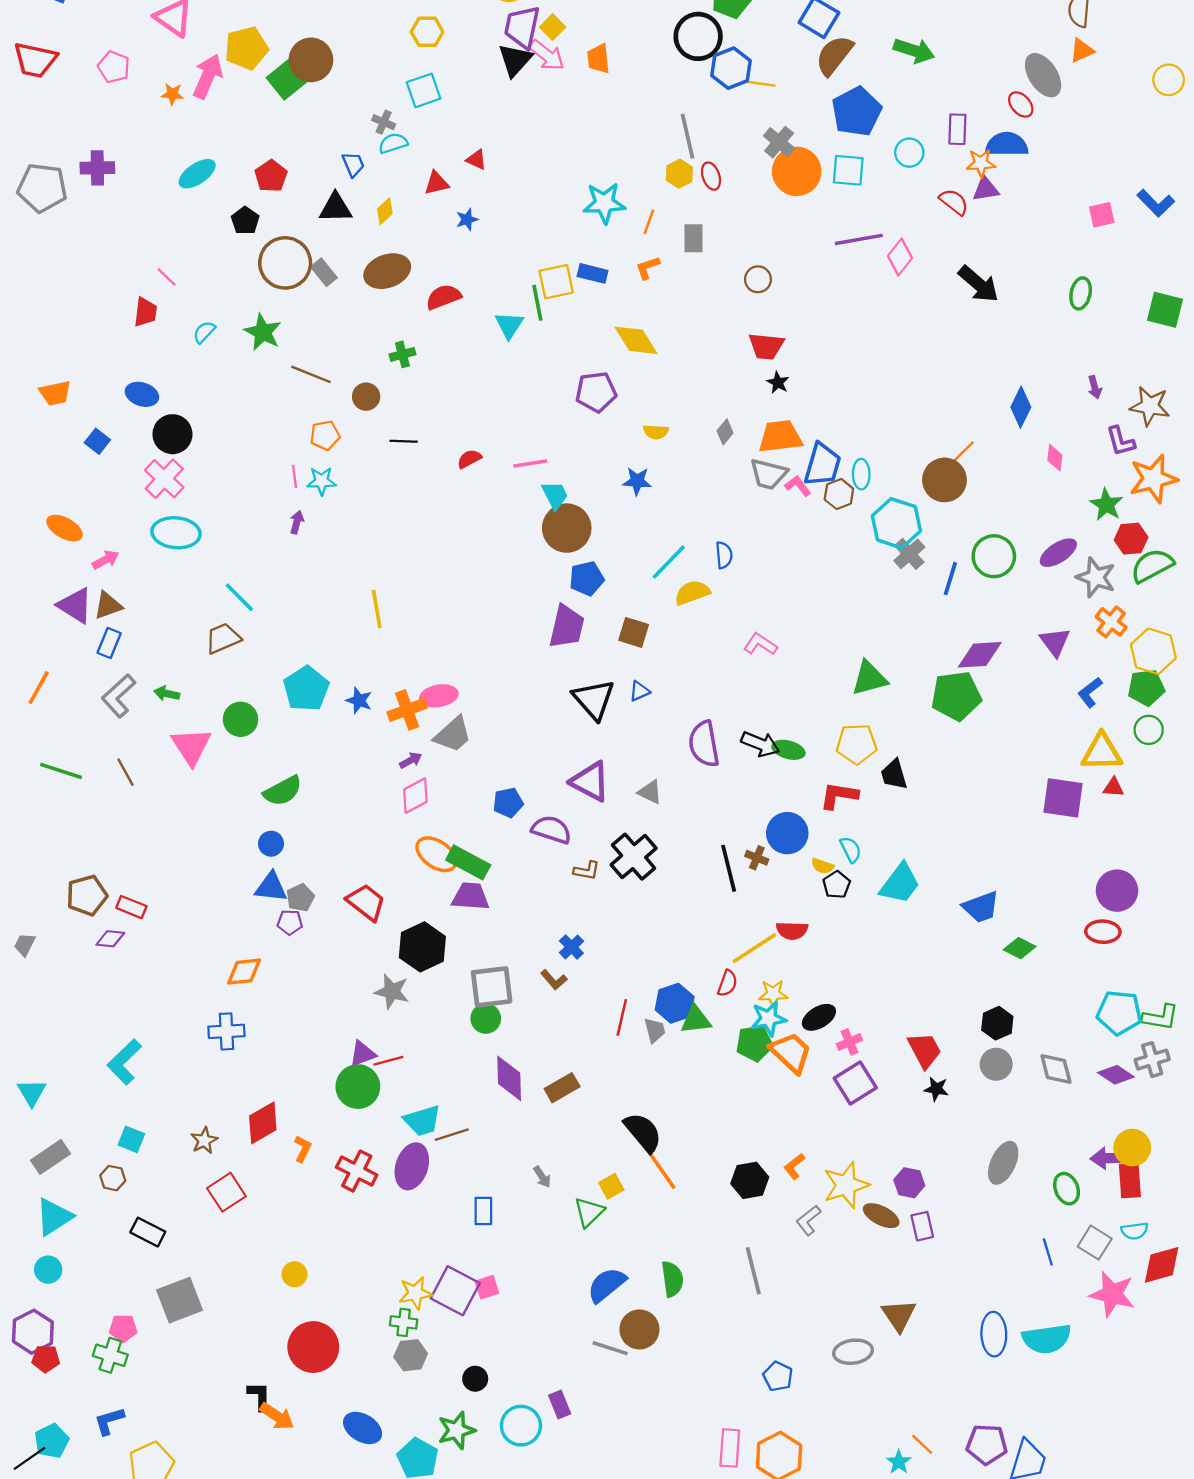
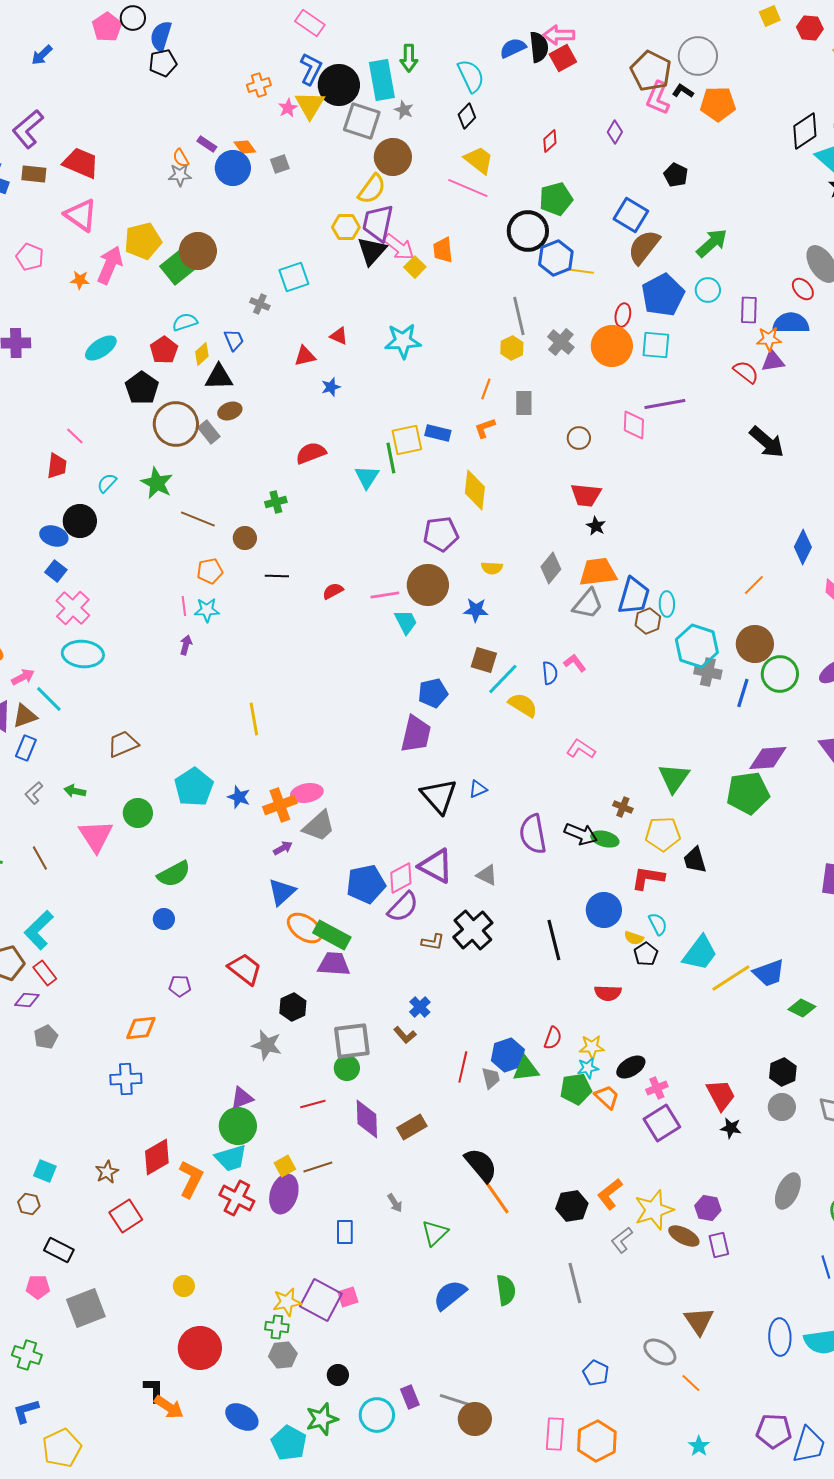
yellow square: (553, 27) -> (415, 267), moved
yellow hexagon: (427, 32) -> (346, 227), moved
green arrow: (914, 51) -> (712, 243), turned -60
gray cross: (779, 142) -> (561, 342), moved
cyan semicircle: (393, 143) -> (185, 322), moved
cyan circle: (909, 153) -> (708, 290), moved
red ellipse: (711, 176) -> (623, 315), moved, turned 30
cyan star: (604, 203) -> (403, 341), moved
yellow diamond: (385, 211) -> (202, 354), moved
black pentagon: (245, 221) -> (142, 388), size x1.4
pink diamond: (900, 257) -> (634, 425), moved, turned -36
brown ellipse: (387, 271) -> (230, 411), moved, size x0.6
yellow diamond: (636, 340) -> (475, 490), turned 39
gray diamond: (725, 432) -> (551, 568), size x1.4
black circle: (172, 434) -> (80, 521), moved
blue square: (97, 441) -> (56, 571), moved
gray trapezoid: (769, 474) -> (588, 604), turned -64
brown circle: (945, 480) -> (755, 644), moved
pink L-shape: (798, 486) -> (575, 663), moved
brown circle: (567, 528) -> (428, 585), moved
gray cross: (909, 554) -> (708, 672), turned -36
yellow semicircle: (692, 593) -> (523, 705), turned 52
cyan line: (239, 597) -> (49, 699), moved
brown square: (634, 632) -> (484, 660), moved
green triangle: (869, 678) -> (674, 778), turned -40
gray L-shape: (119, 696) -> (34, 793), size x0.6
pink diamond: (415, 796) -> (401, 878), moved
blue pentagon: (508, 803) -> (366, 884), size x1.5
purple semicircle: (551, 830) -> (403, 907), turned 116
brown cross: (757, 858) -> (623, 807), moved
blue triangle: (271, 887) -> (282, 892), moved, turned -48
gray pentagon: (300, 898) -> (46, 1037), moved
red rectangle: (131, 907) -> (45, 973), turned 30
black hexagon: (422, 947) -> (293, 1007), size x0.7
yellow line: (754, 948) -> (731, 978), moved
cyan star: (769, 1018) -> (588, 1068), size x0.7
orange trapezoid: (791, 1053) -> (607, 1097), size x0.7
red line: (388, 1061) -> (313, 1104), moved
cyan L-shape: (124, 1062) -> (39, 930), moved
cyan trapezoid: (422, 1121) -> (231, 1158), moved
orange L-shape: (303, 1149) -> (191, 1179), size x1.6
orange L-shape: (794, 1166) -> (610, 1194), size x1.4
yellow square: (611, 1186) -> (285, 1166), moved
pink pentagon: (123, 1328) -> (38, 1287), moved
brown circle: (639, 1329) -> (475, 1419), moved
gray line: (610, 1348) -> (455, 1400), moved
gray ellipse: (853, 1352) -> (660, 1352), turned 40
orange line: (922, 1444) -> (691, 1383), moved

